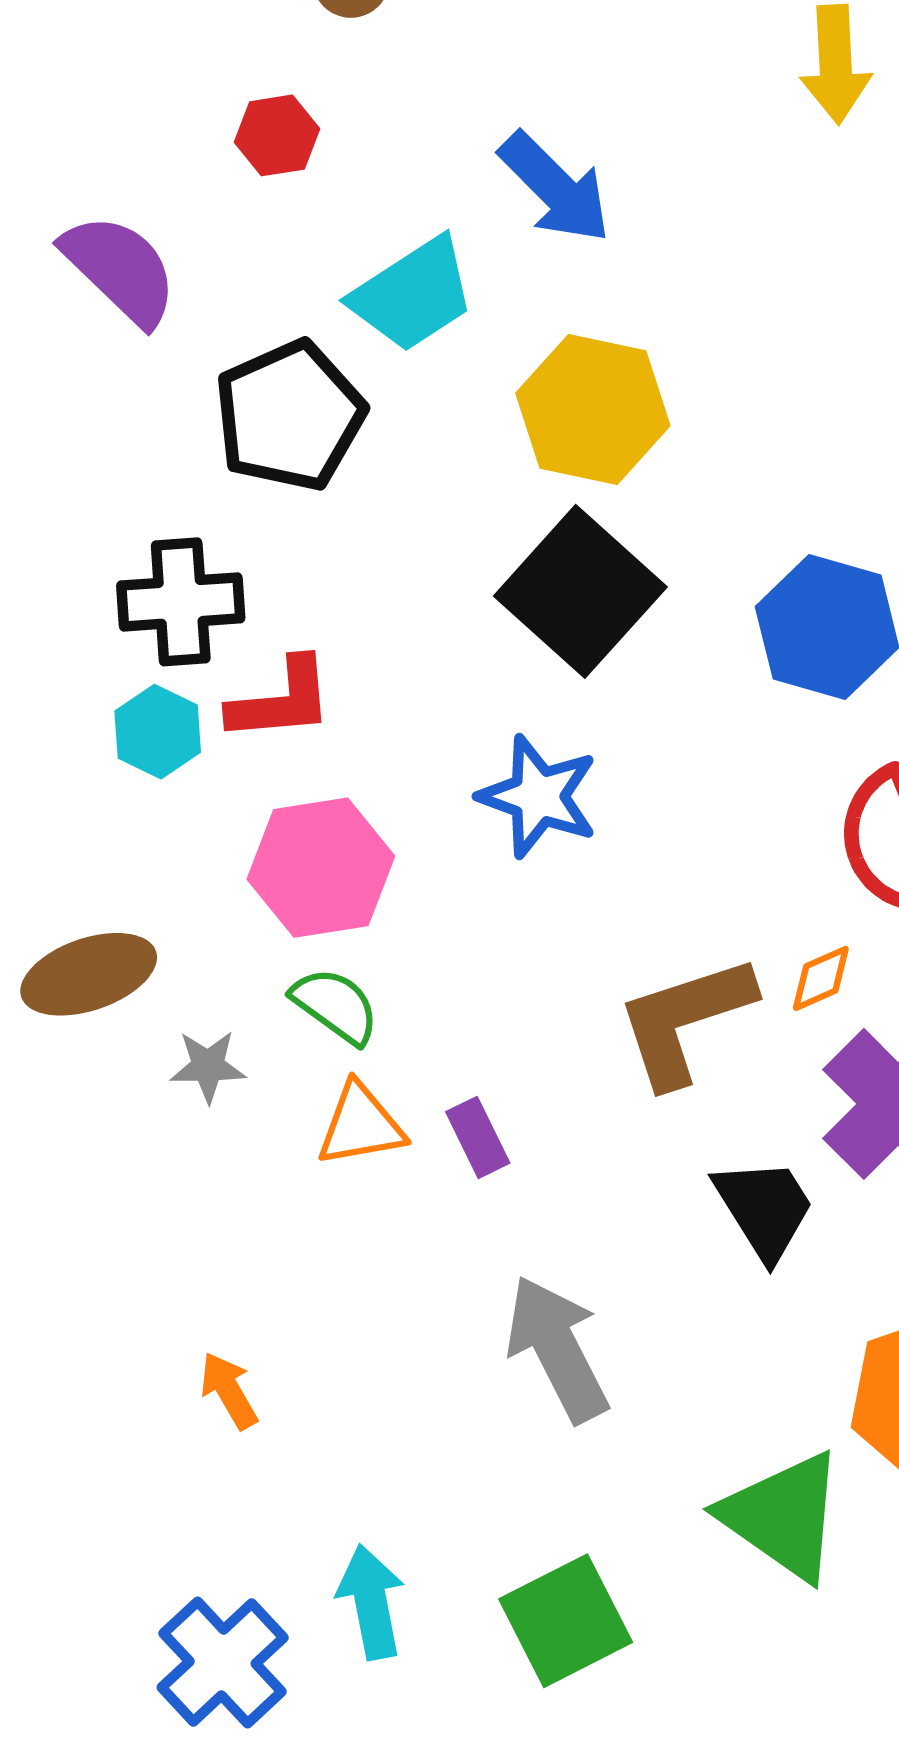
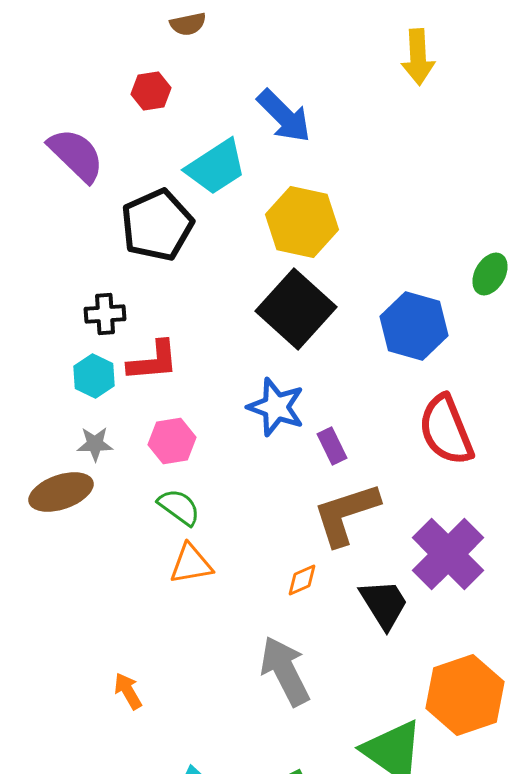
black cross: (181, 602) -> (105, 314), size x0.7
pink hexagon: (321, 868) -> (172, 441), size x0.7
orange diamond: (821, 978) -> (302, 580), moved
gray star: (208, 1066) -> (95, 444), moved
purple rectangle: (478, 1137) -> (332, 446), moved

